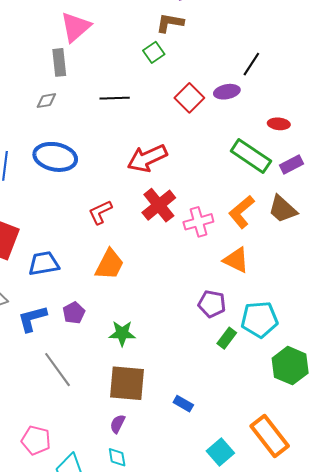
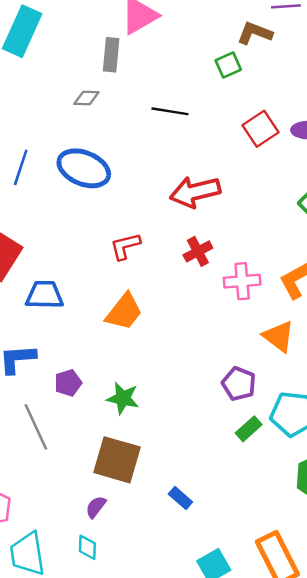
red cross: (159, 205) -> (198, 251), size x0.7
purple pentagon: (74, 313) -> (68, 383), moved

